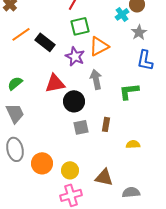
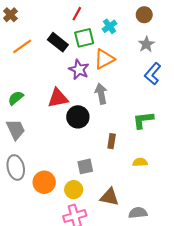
cyan cross: (122, 14) -> (109, 26), moved
black rectangle: (45, 42) -> (58, 42), moved
blue L-shape: (145, 60) -> (153, 74), turned 30
green L-shape: (129, 91) -> (143, 120), moved
gray square: (81, 127) -> (85, 166), moved

